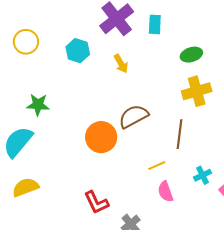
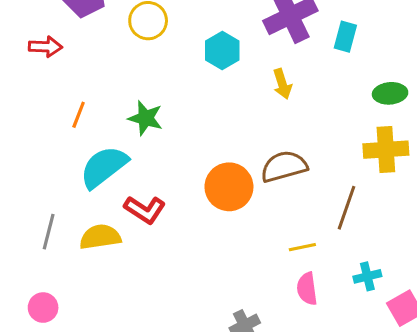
red L-shape: (96, 202) -> (145, 210), moved, turned -44

